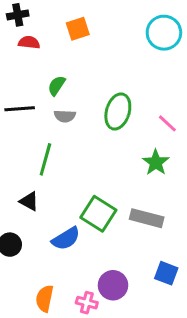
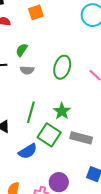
green line: (45, 159) -> (31, 112), moved
green star: (156, 162) -> (62, 111), moved

